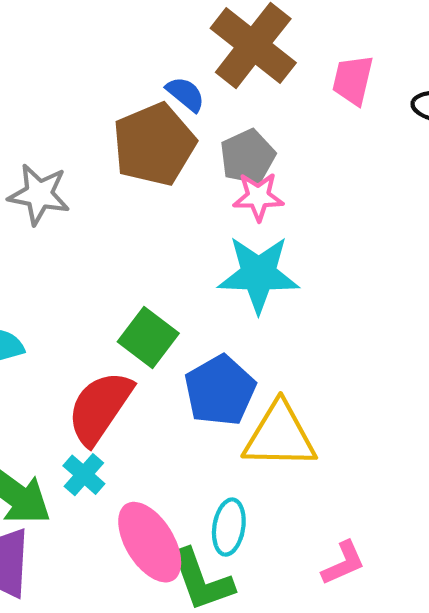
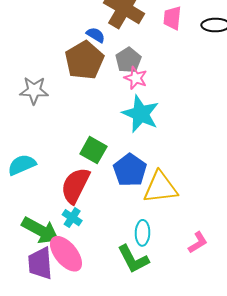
pink star: (258, 197) -> (136, 78), turned 30
cyan star: (258, 274) -> (141, 114), turned 30
pink ellipse: (150, 542) -> (66, 254), moved

